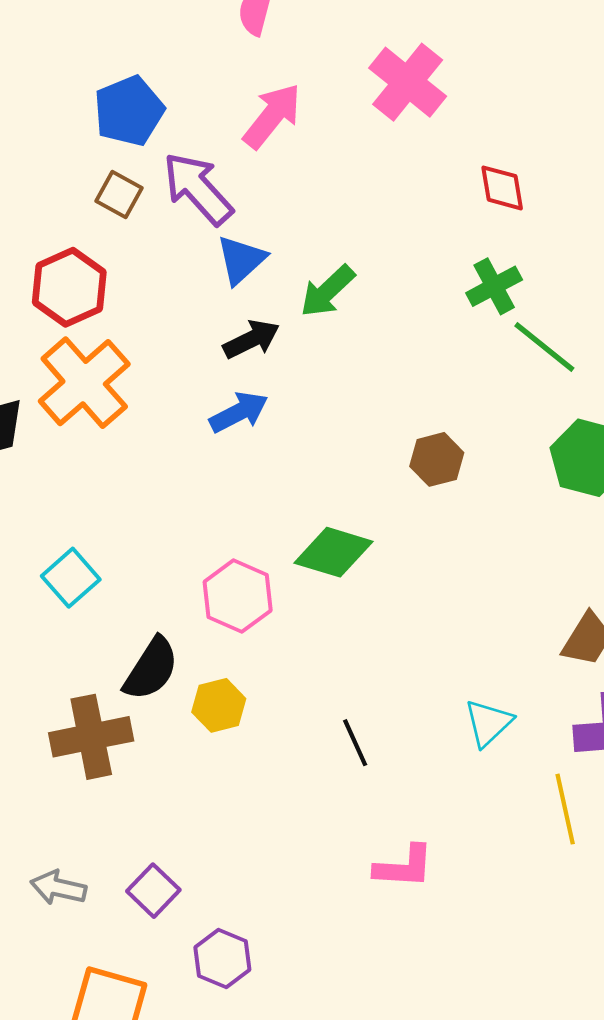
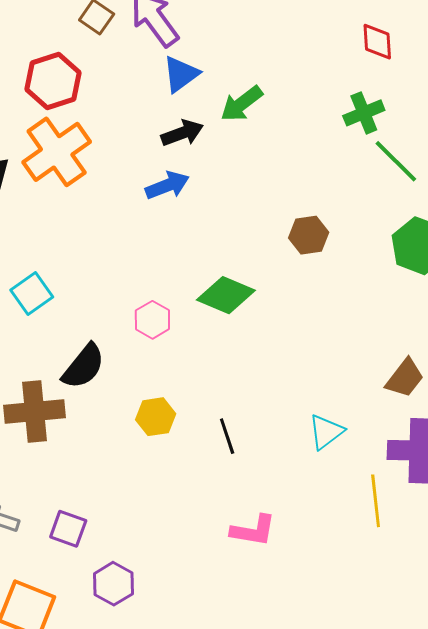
pink hexagon: (238, 596) -> (152, 320), size x0.7
yellow hexagon: (219, 705) -> (156, 417), moved
purple square: (153, 891) -> (68, 529), turned -30

